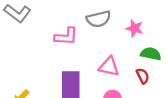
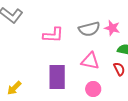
gray semicircle: (99, 19) -> (89, 29), moved

